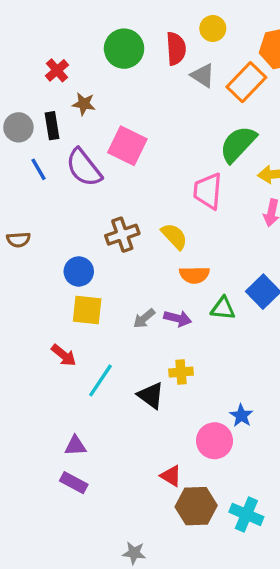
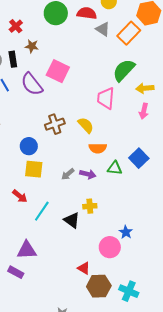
red semicircle: (176, 49) -> (87, 13), turned -78
purple triangle: (75, 446) -> (27, 250), size x1.5
purple rectangle: (74, 483) -> (16, 272), moved

